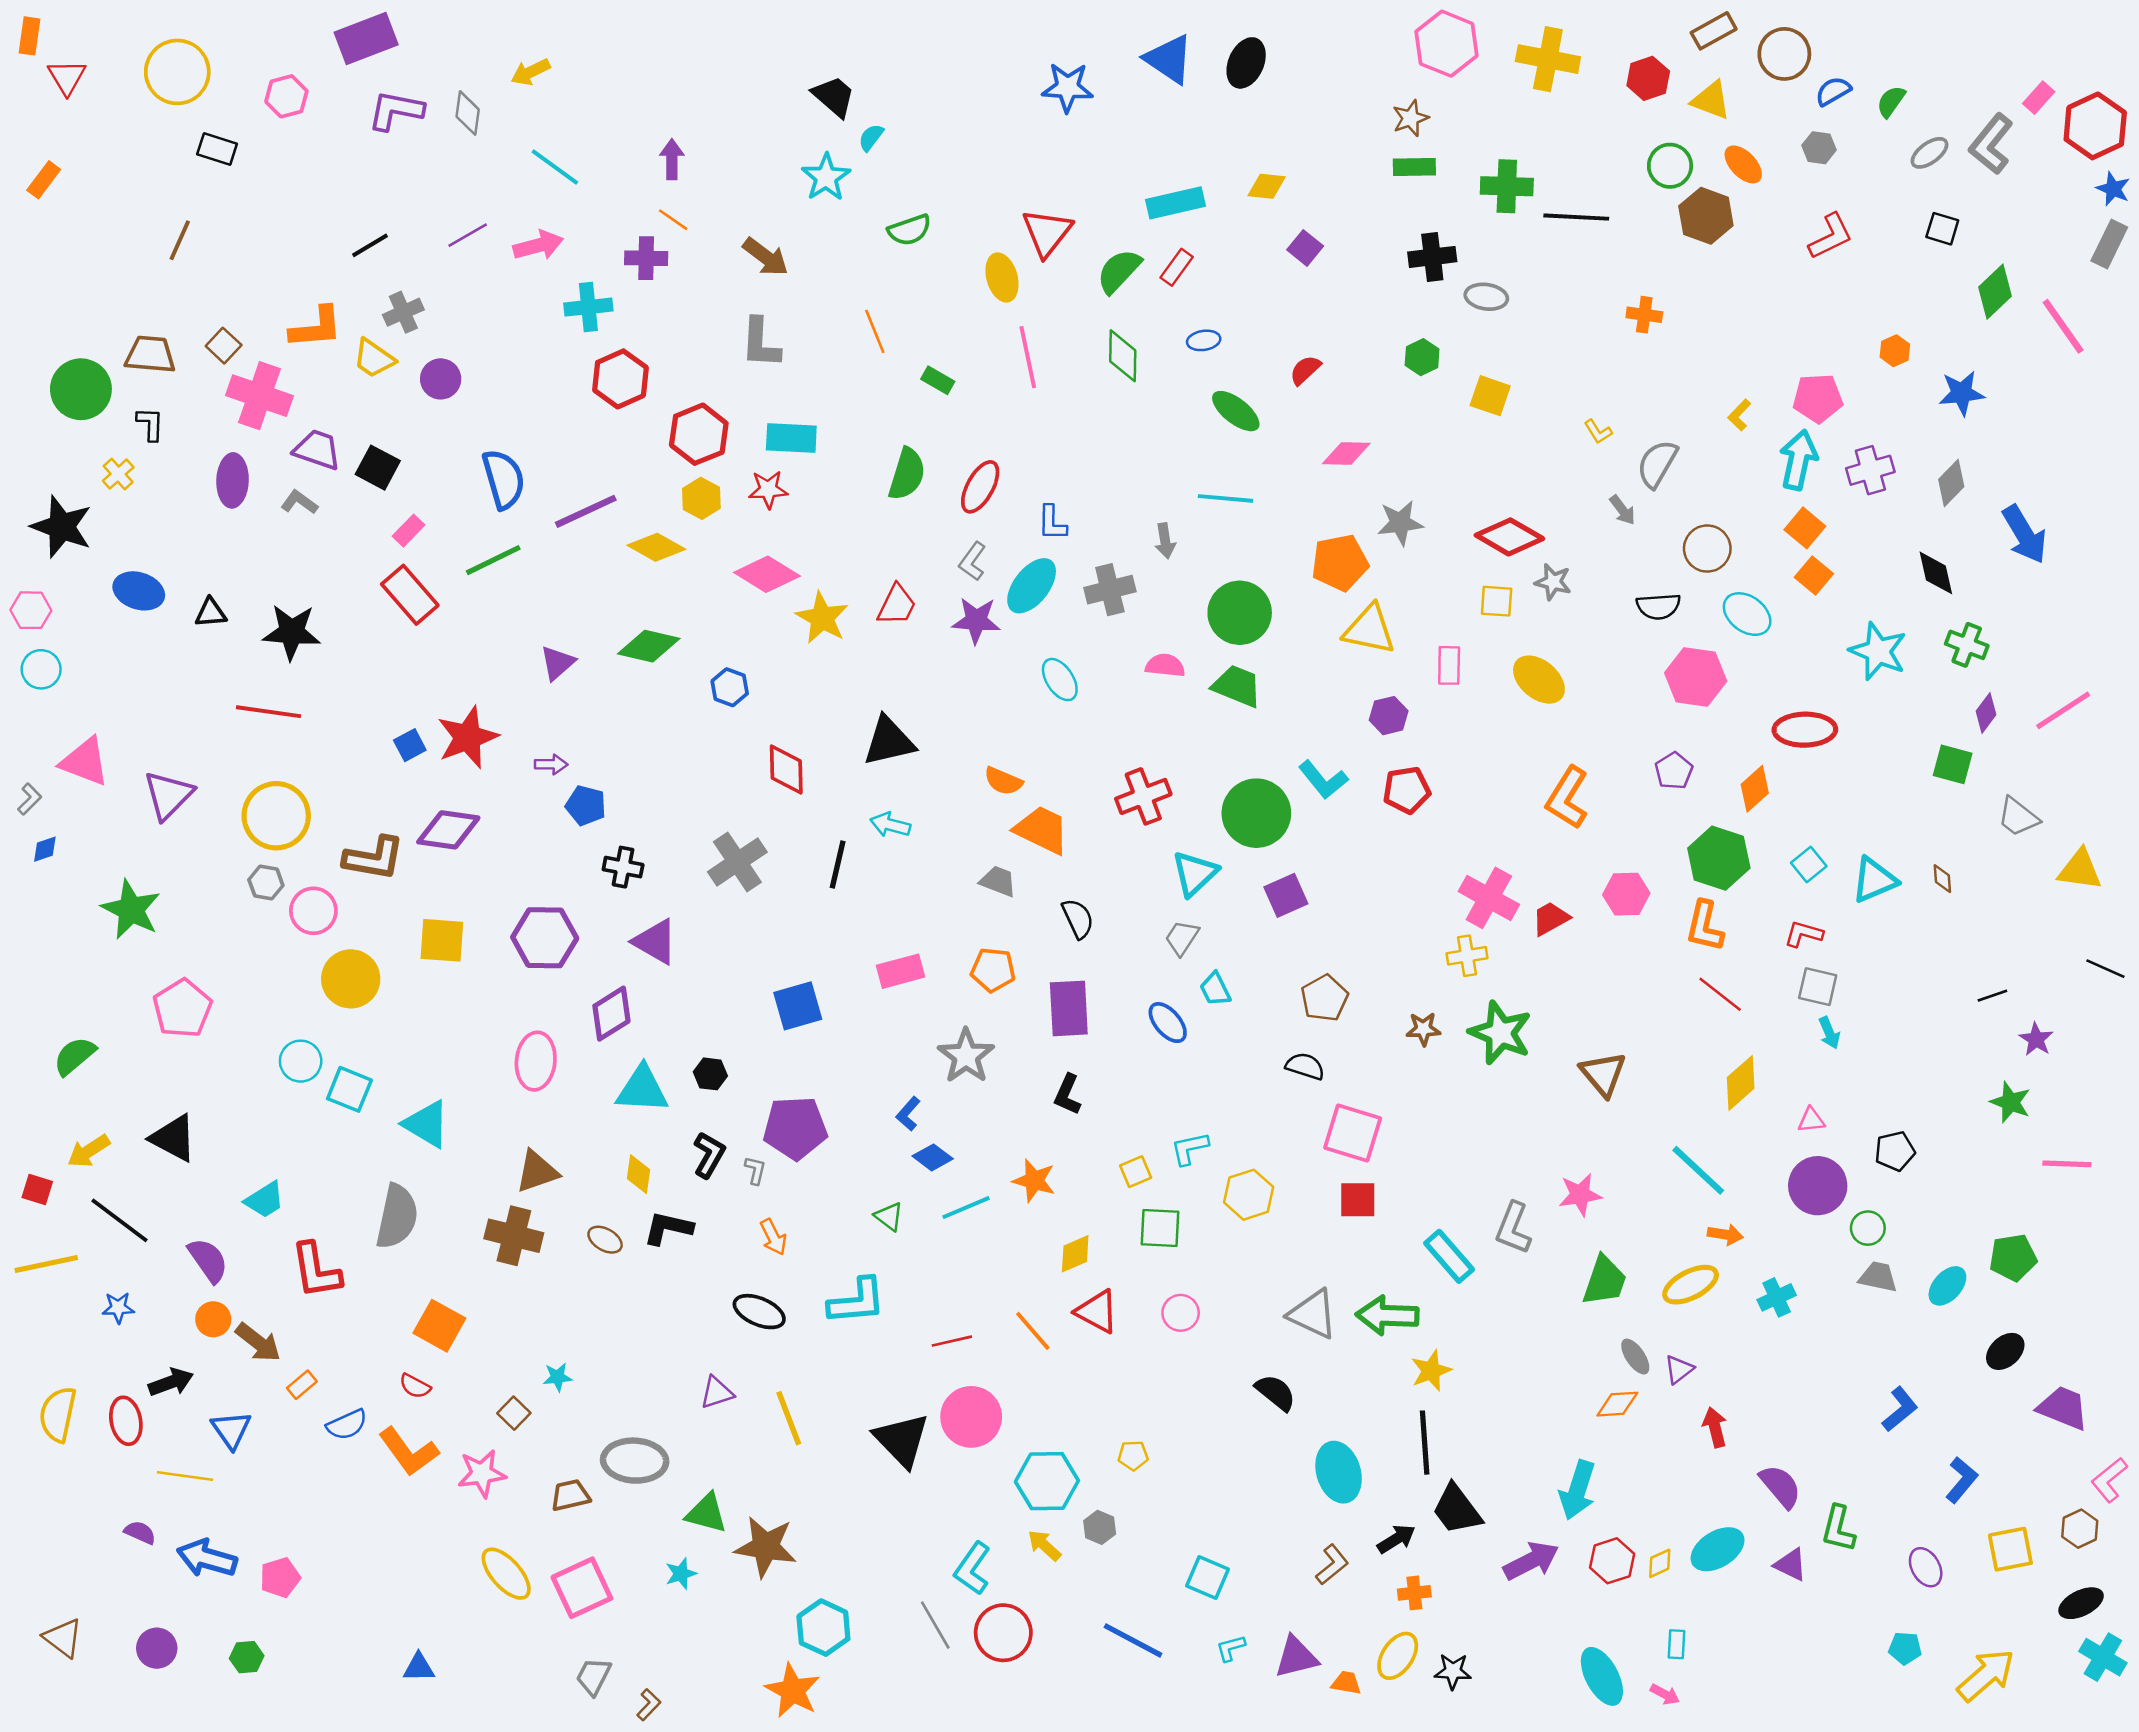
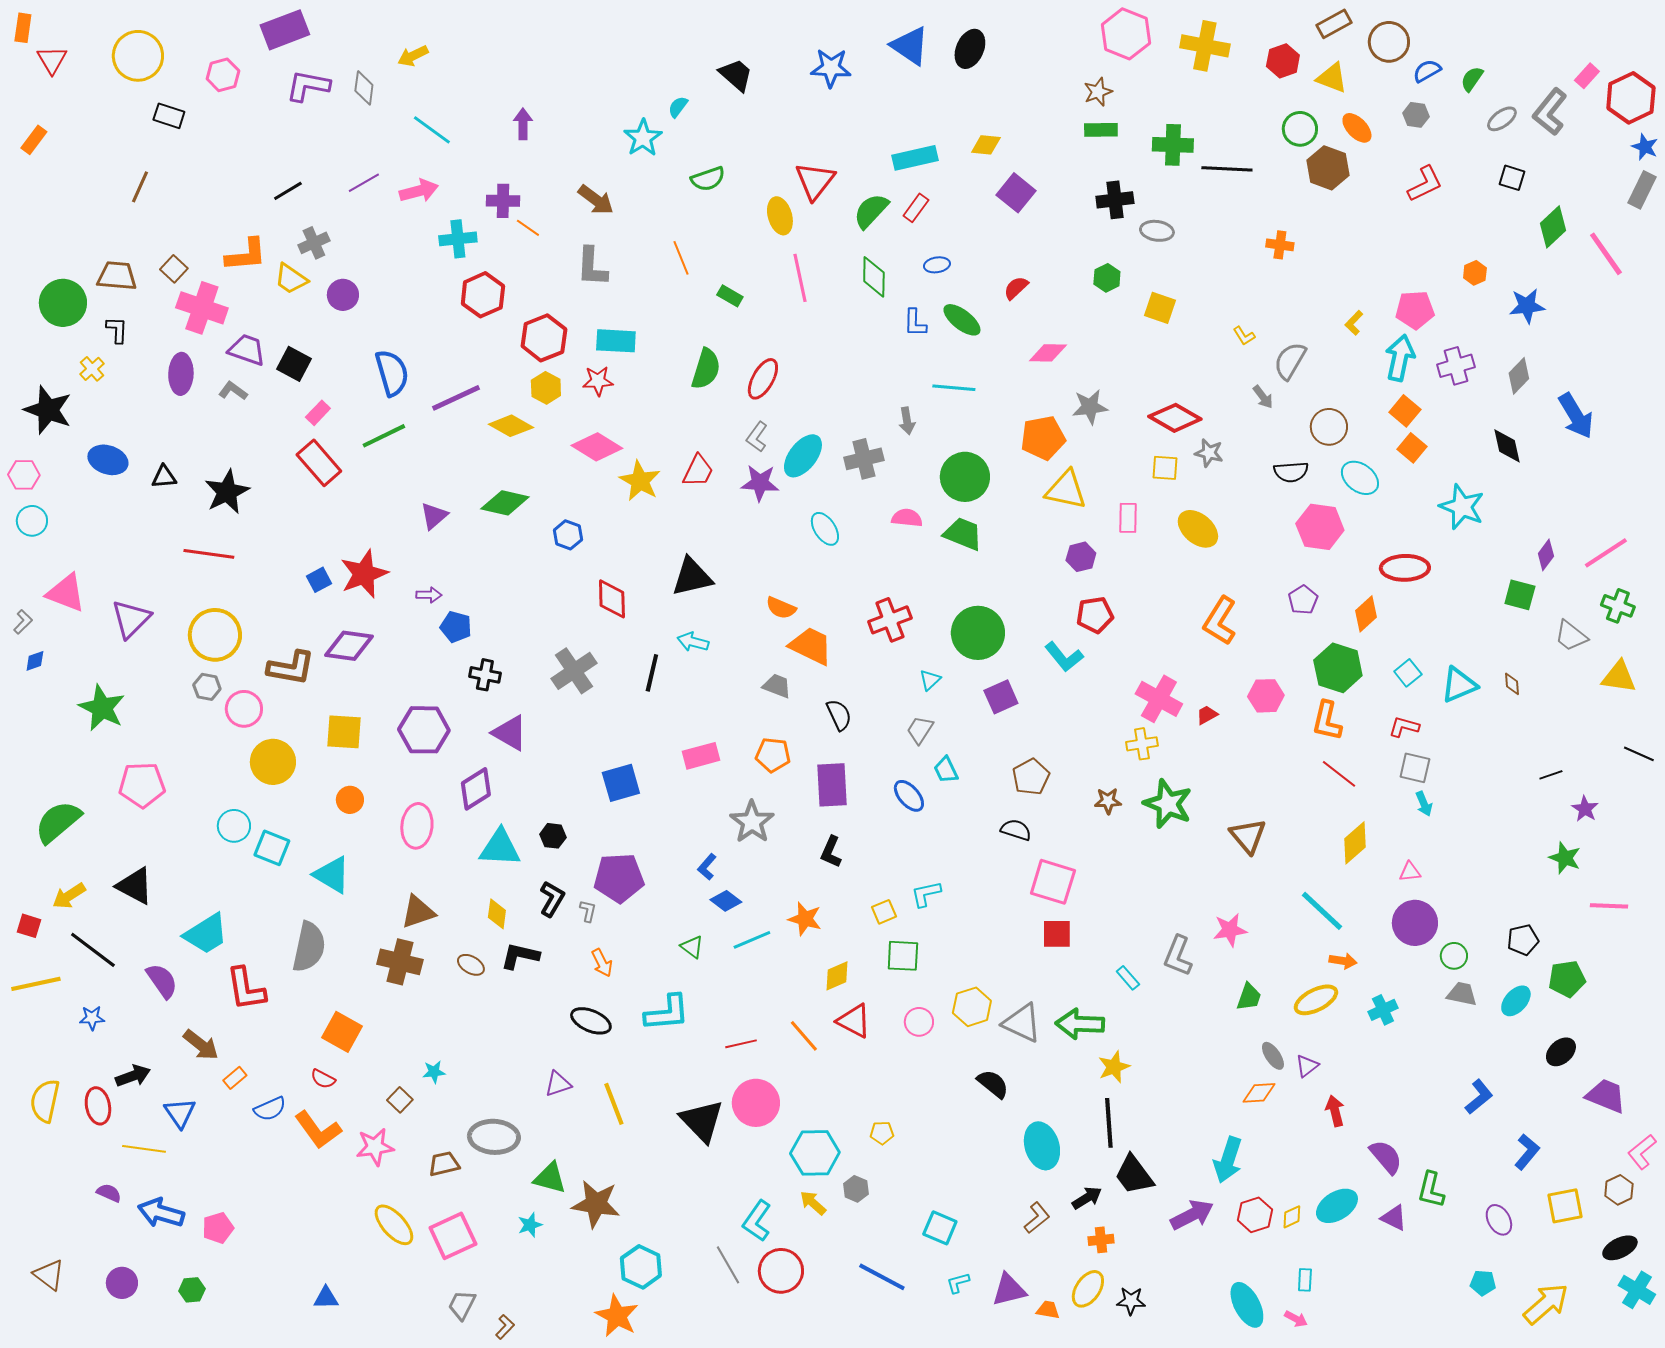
black trapezoid: (834, 96) -> (736, 75), moved
orange line: (673, 220) -> (528, 228), moved
purple square: (1305, 248) -> (1016, 193), size x1.4
blue L-shape: (1052, 523) -> (915, 323), moved
black star: (292, 632) -> (227, 492), turned -30
green cross: (1967, 645) -> (1618, 606), moved
cyan L-shape: (1323, 780) -> (1064, 657), moved
cyan triangle: (1195, 874) -> (930, 680), size x0.6
red trapezoid: (1551, 918) -> (1207, 715), size x0.7
pink pentagon: (182, 1008) -> (142, 785), turned 30
green semicircle: (75, 1056) -> (58, 822), size x1.4
black pentagon: (1895, 1151) -> (1523, 940), moved
yellow hexagon: (1249, 1195) -> (972, 1007), moved
cyan trapezoid: (265, 1200) -> (206, 934), size x1.4
cyan rectangle: (1449, 1256) -> (1128, 978), size x0.6
green trapezoid: (1604, 1281) -> (1249, 997), size x0.7
orange circle: (213, 1319) -> (350, 800), moved

